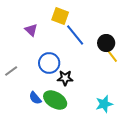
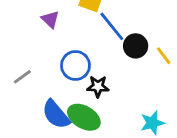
black circle: (106, 43) -> (136, 46), moved
blue semicircle: (35, 98) -> (56, 114), size x1.6

